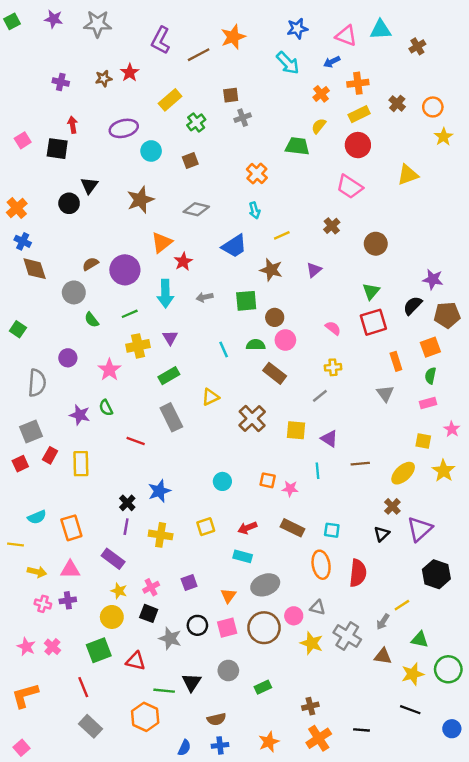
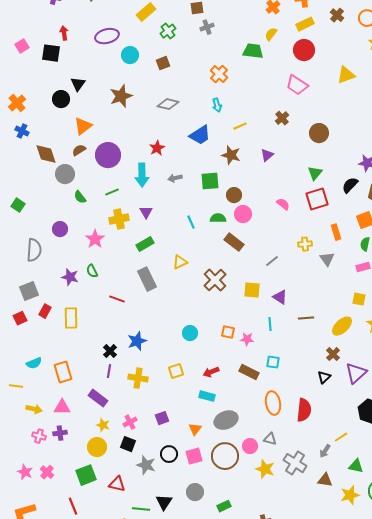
orange triangle: (162, 243) -> (83, 126), moved
brown diamond: (35, 269) -> (46, 154), moved
yellow cross: (333, 367) -> (305, 244), moved
cyan square: (332, 530) -> (273, 362), moved

